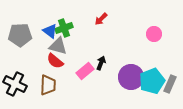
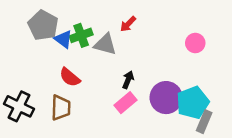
gray pentagon: (20, 35) -> (43, 25), moved, turned 30
gray triangle: (58, 46) -> (105, 44), moved
pink rectangle: (85, 71) -> (126, 103), moved
gray rectangle: (170, 84) -> (204, 122), moved

